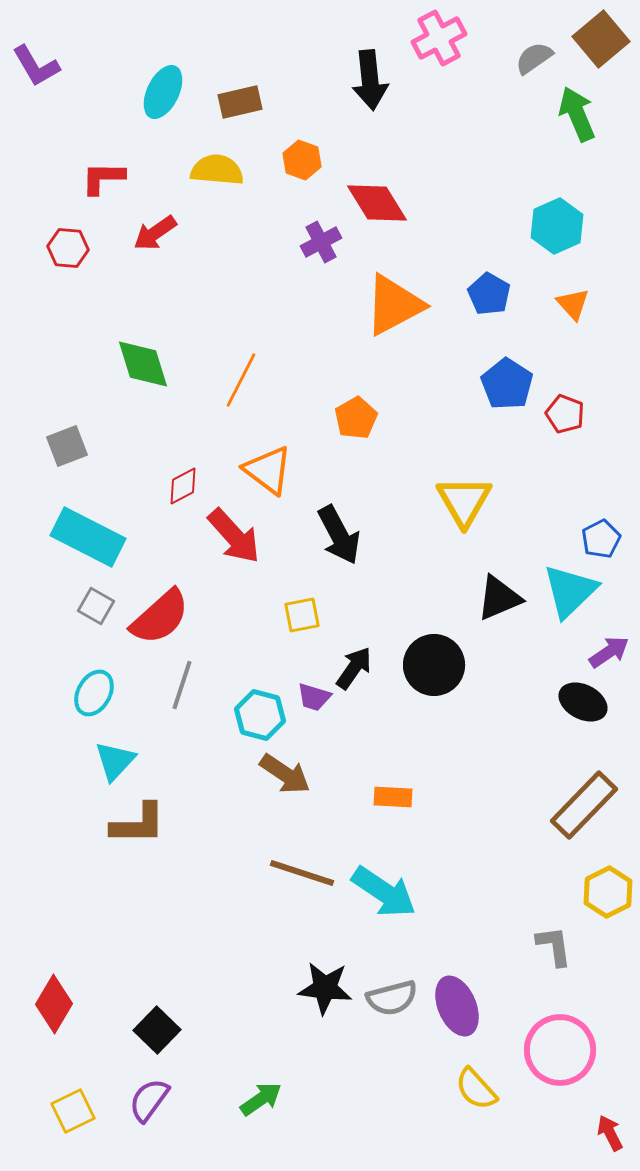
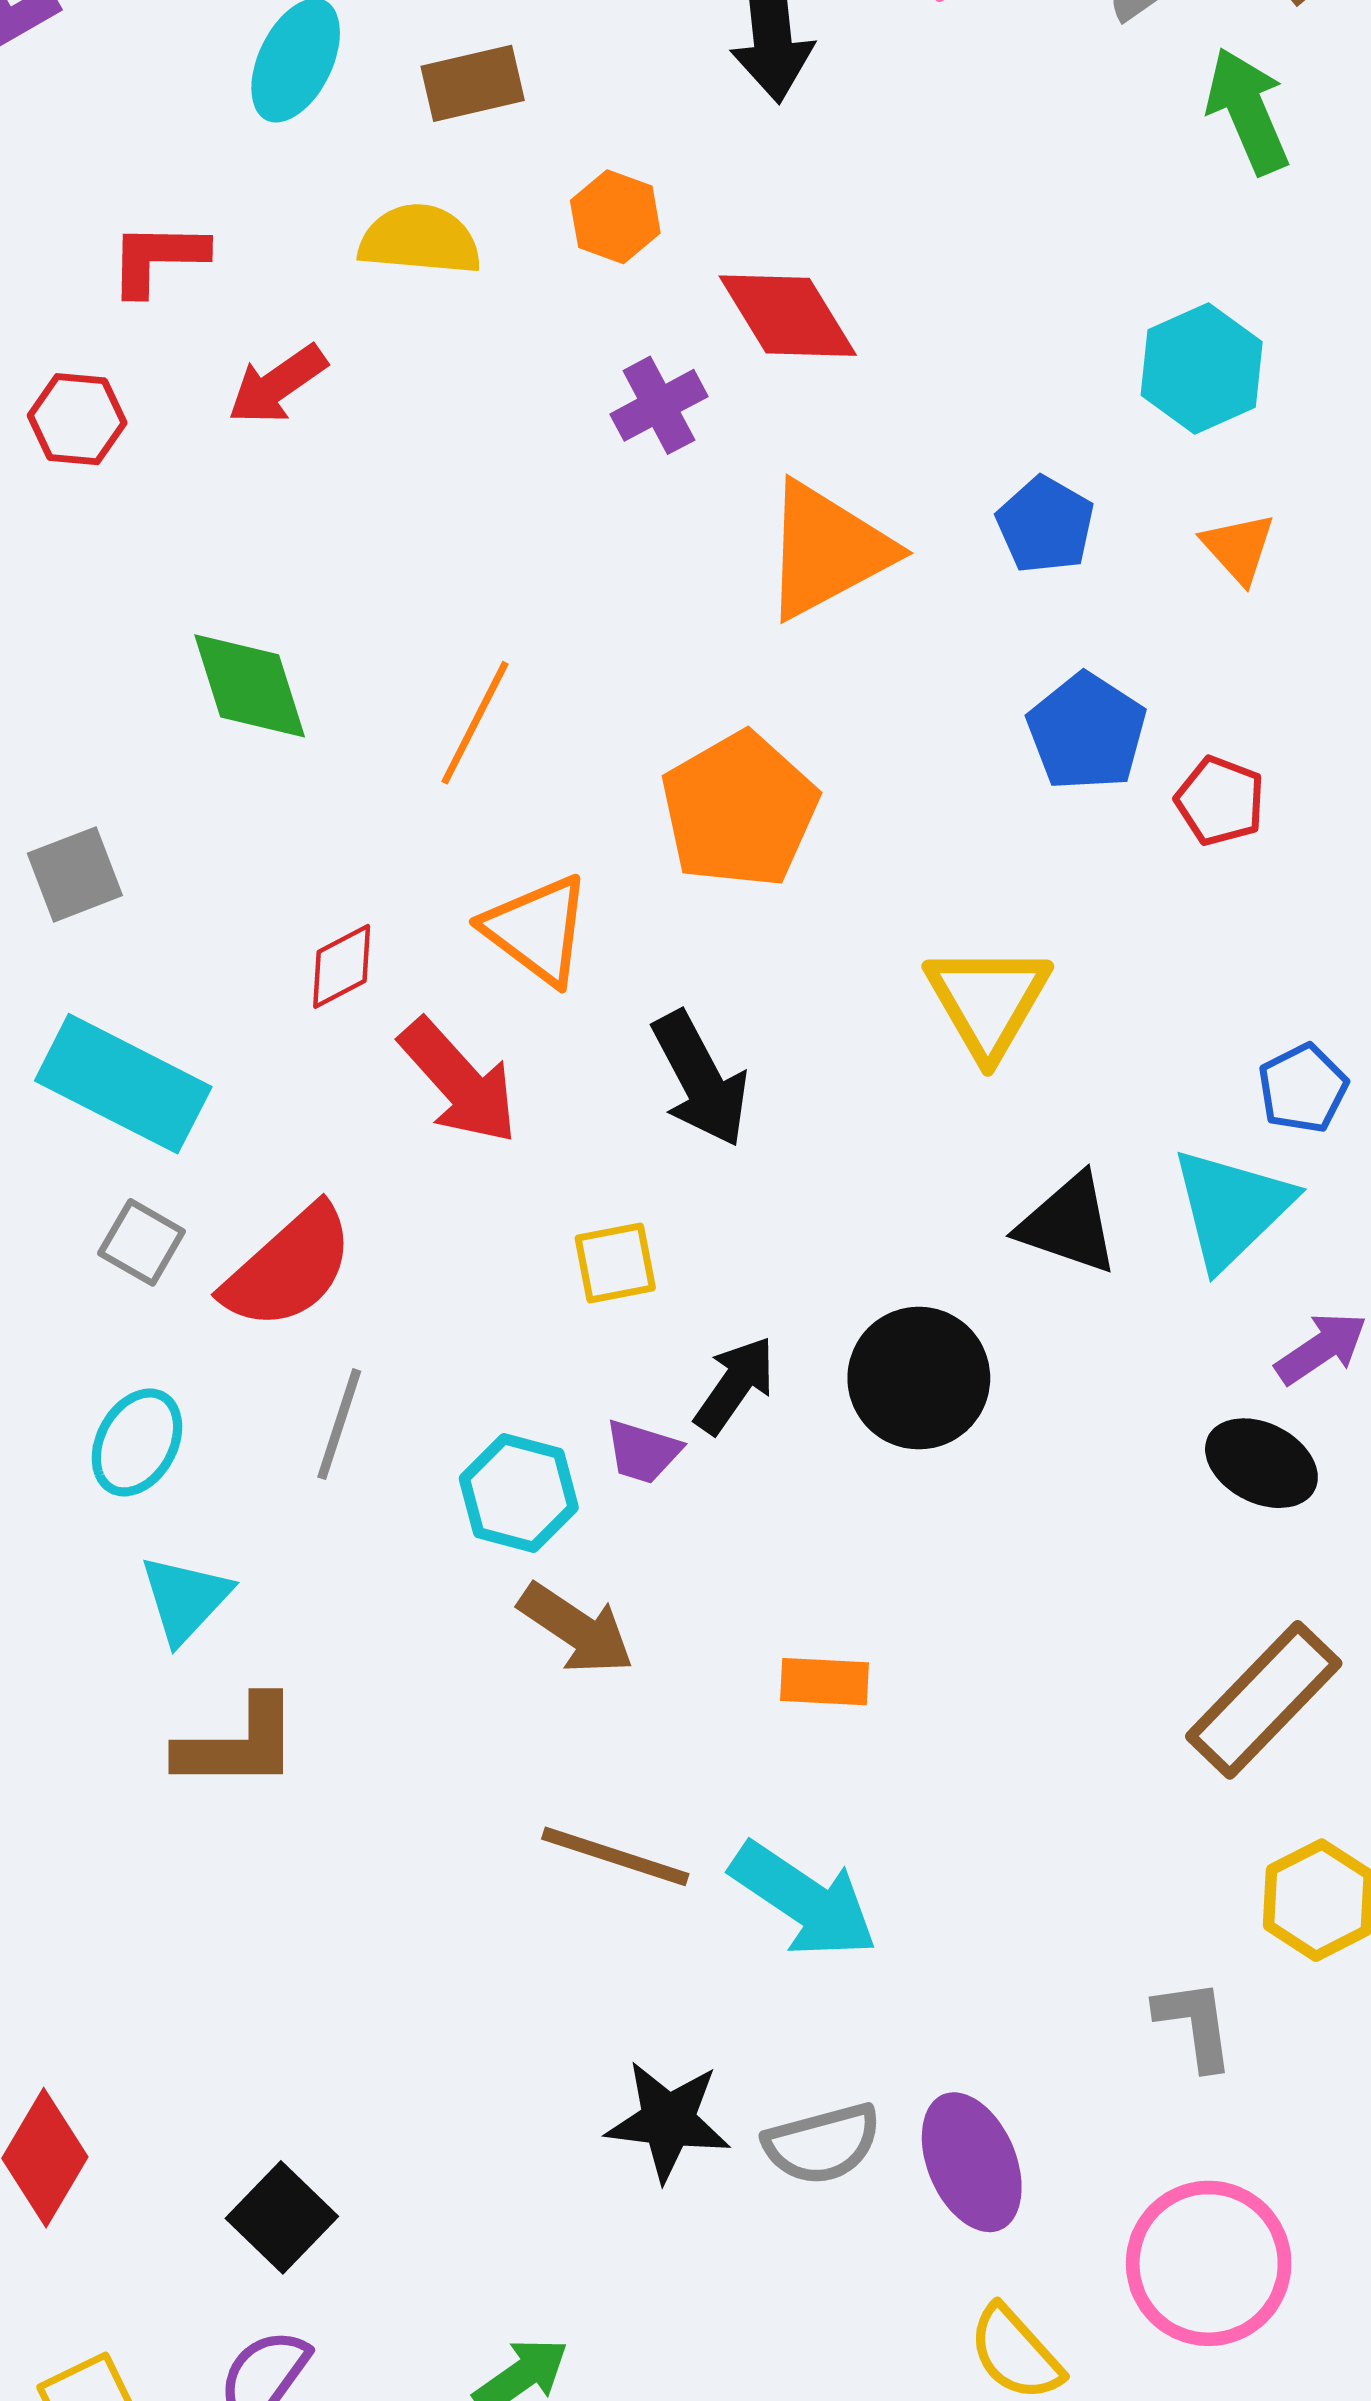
orange pentagon: (356, 418) -> (739, 810), size x1.6
black triangle: (499, 598) -> (1068, 1224), turned 42

